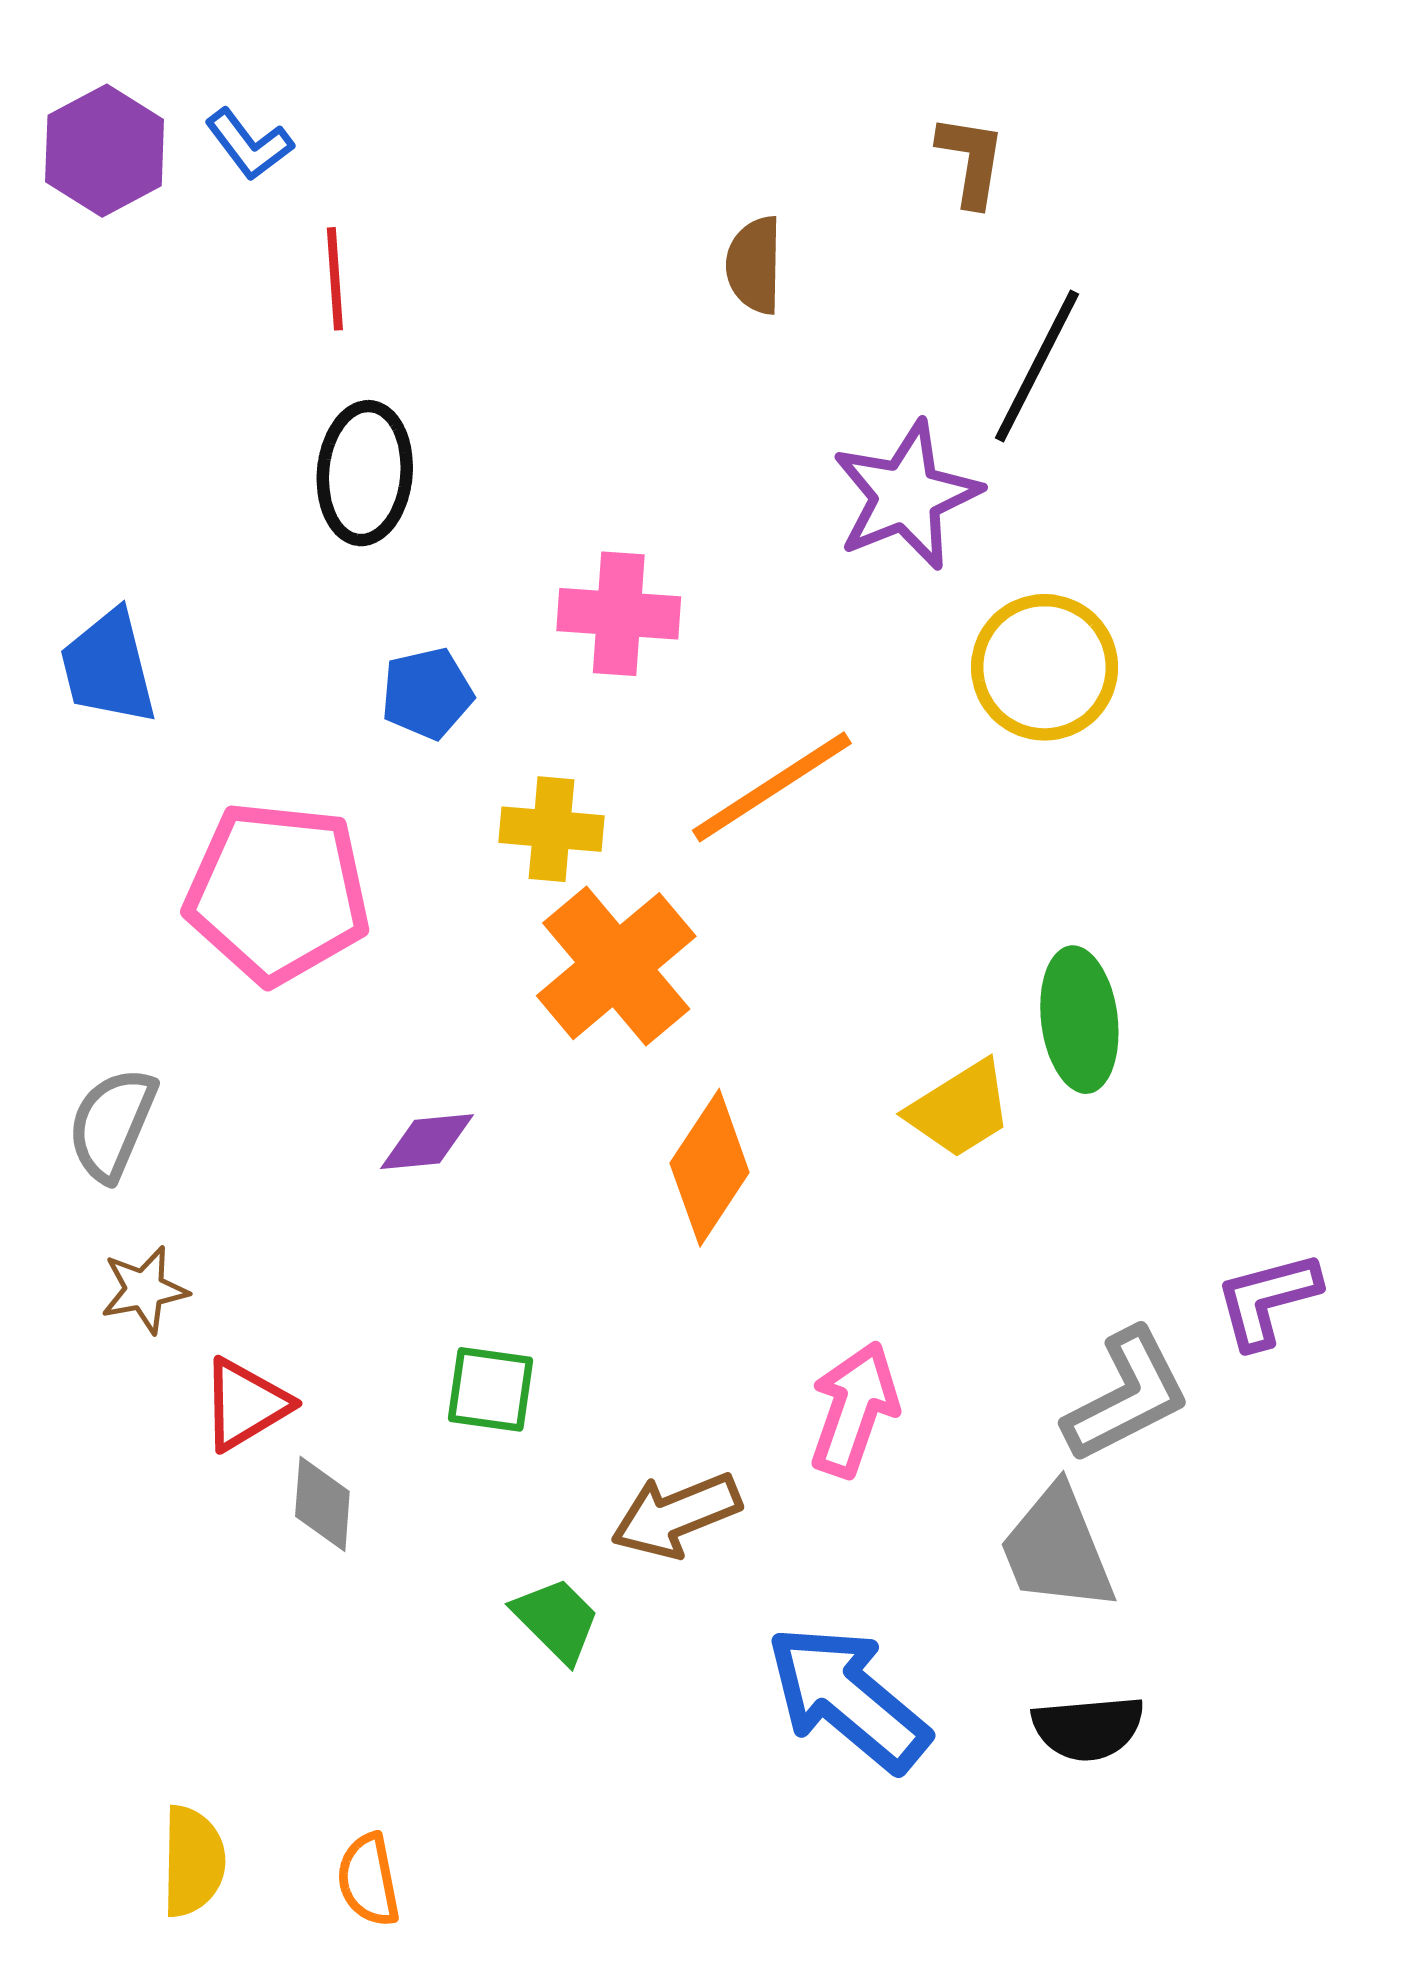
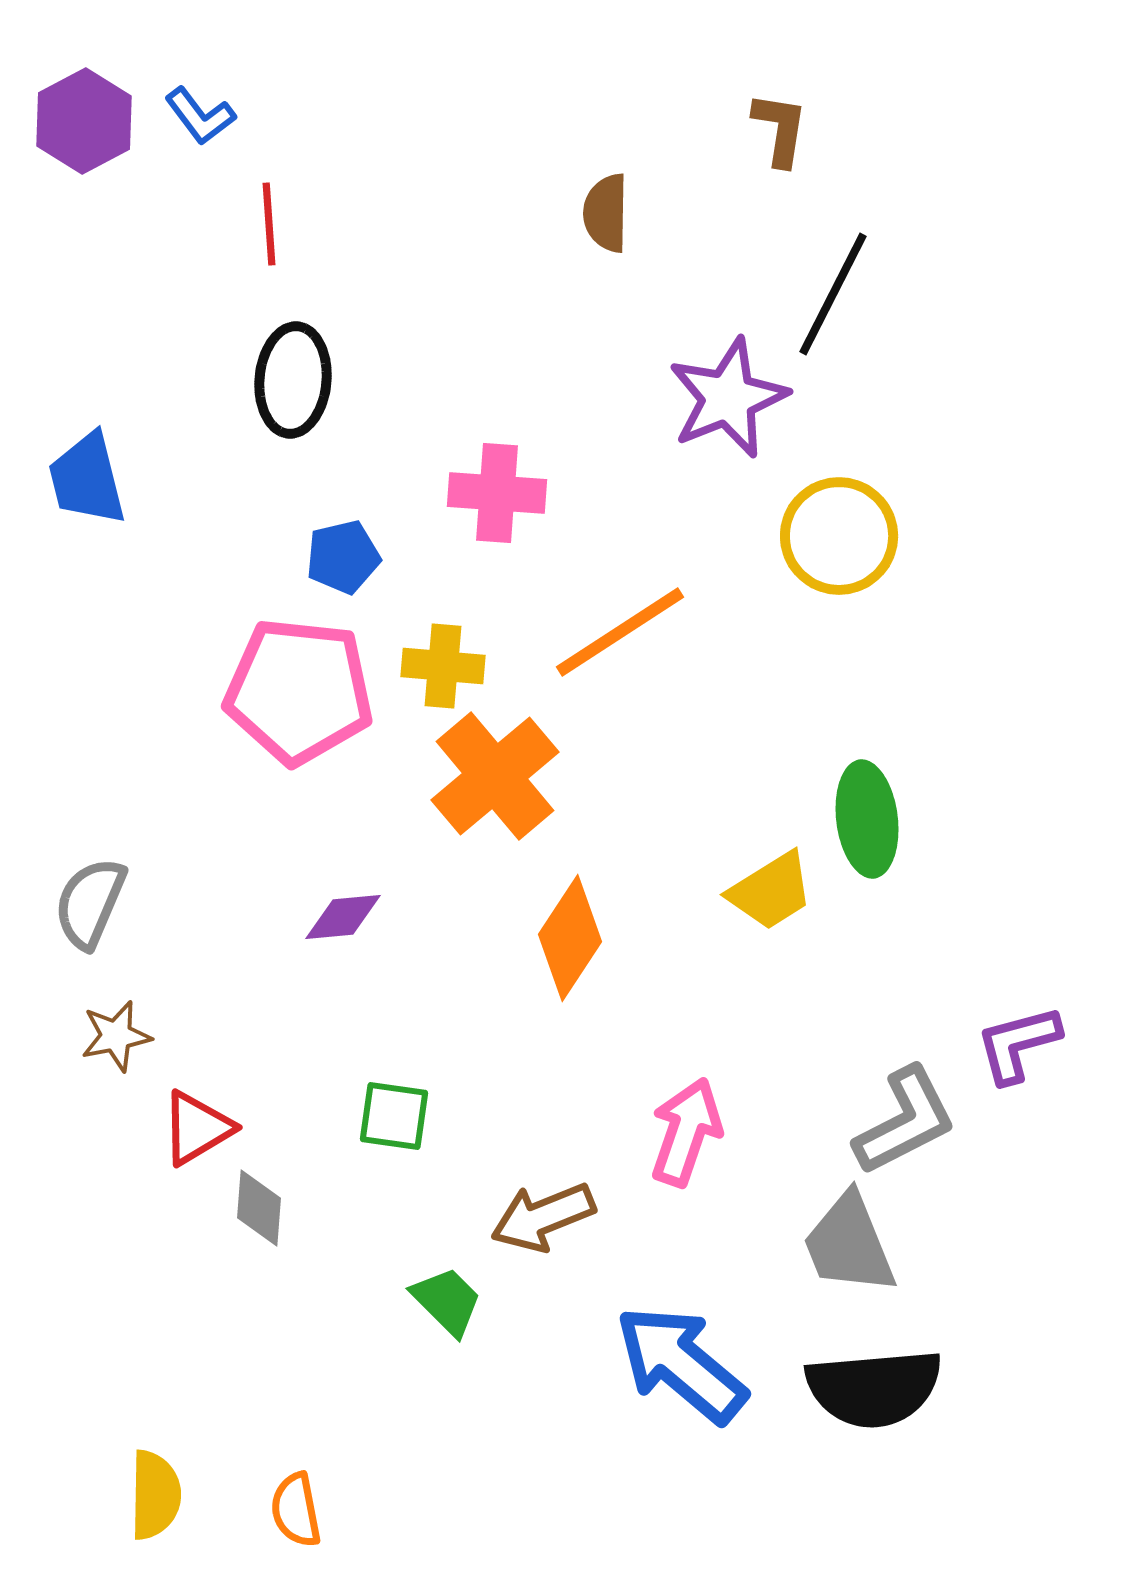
blue trapezoid: (108, 667) -> (87, 479), moved
pink pentagon: (278, 893) -> (299, 691), moved
black semicircle: (1088, 1728) -> (874, 1388), size x1.5

